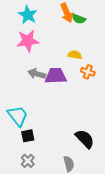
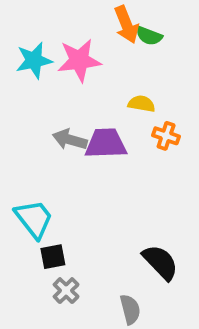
cyan star: (28, 15) -> (34, 60), moved, turned 30
pink star: (28, 41) -> (79, 60), moved
gray cross: (28, 161) -> (66, 291), moved

